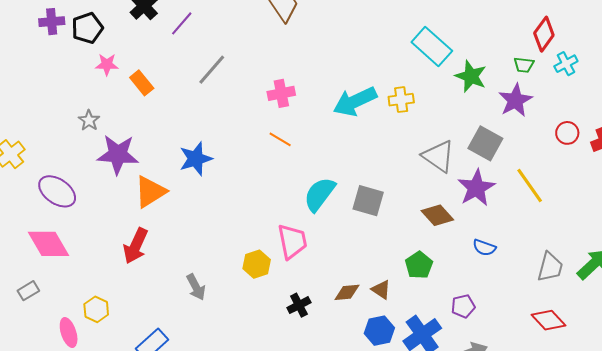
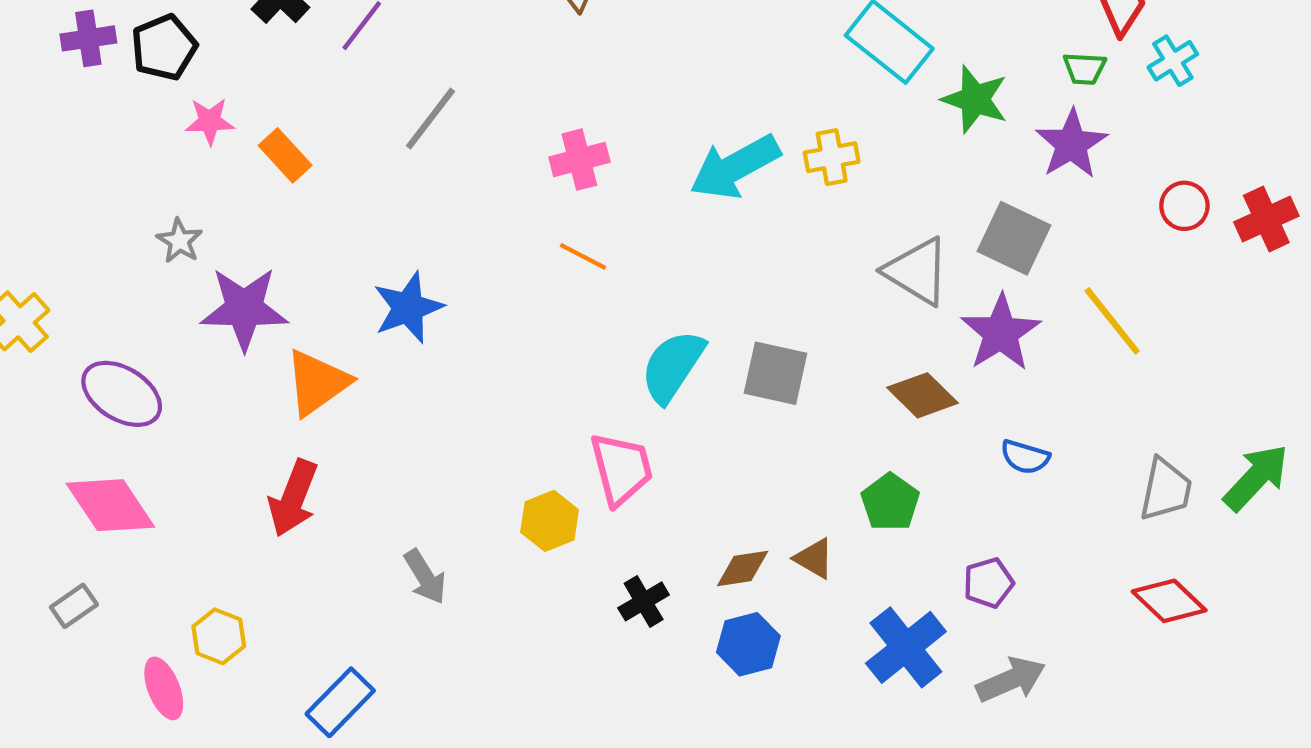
blue hexagon: (379, 331) -> (748, 644), moved

